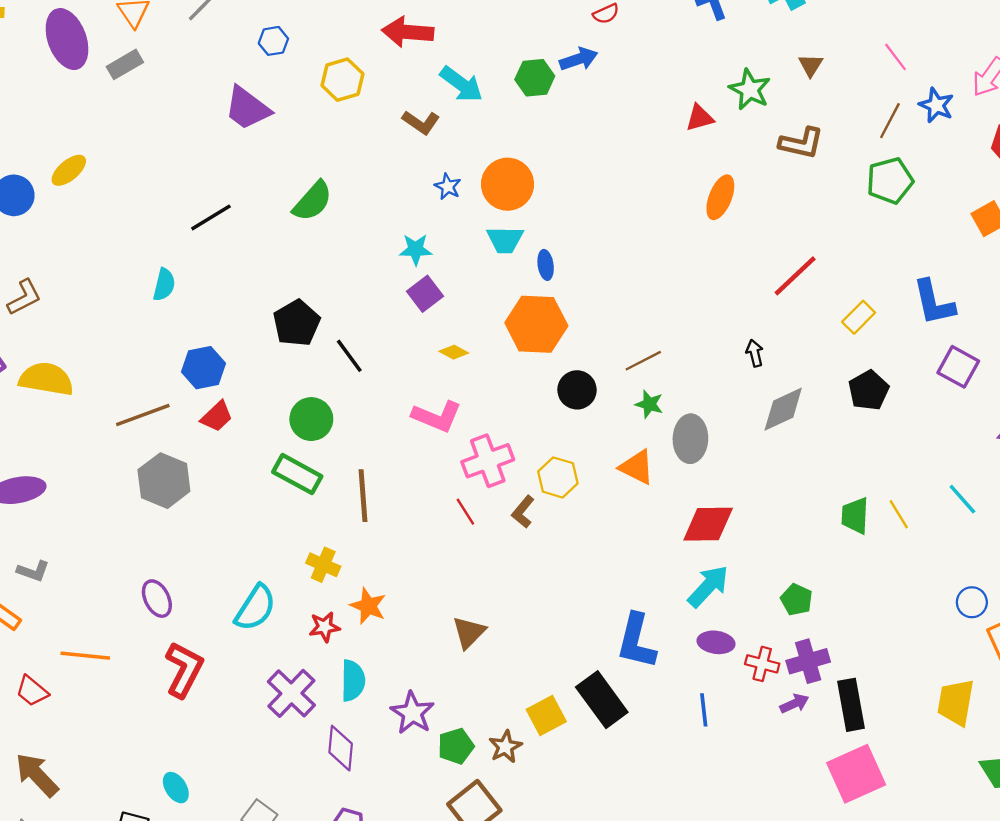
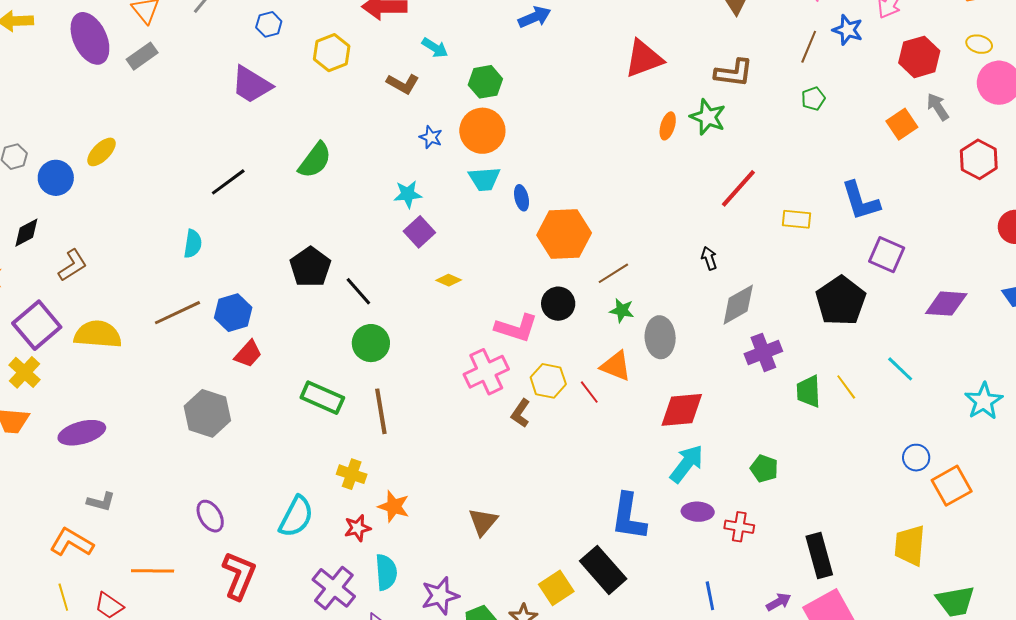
green hexagon: (535, 78) -> (485, 82), moved
cyan arrow: (461, 84) -> (435, 48), size x0.7
green star: (750, 90) -> (708, 117), moved
red triangle: (700, 118) -> (644, 59), size x1.6
green pentagon: (890, 181) -> (813, 99), size x0.6
orange ellipse: (720, 197) -> (668, 126), size x0.7
yellow rectangle: (859, 317) -> (797, 219), turned 56
orange hexagon: (536, 324) -> (564, 234), moved
black pentagon: (869, 390) -> (841, 301), moved, size x1.4
brown line: (143, 415) -> (177, 313), moved
pink L-shape: (437, 416) -> (516, 328), moved
green circle: (311, 419) -> (371, 343), moved
red line: (465, 512) -> (589, 392), moved
purple cross: (808, 661) -> (763, 352), moved
purple arrow: (794, 704) -> (779, 602), moved
blue line: (704, 710) -> (710, 596), moved
purple star: (412, 713) -> (440, 596), turned 30

